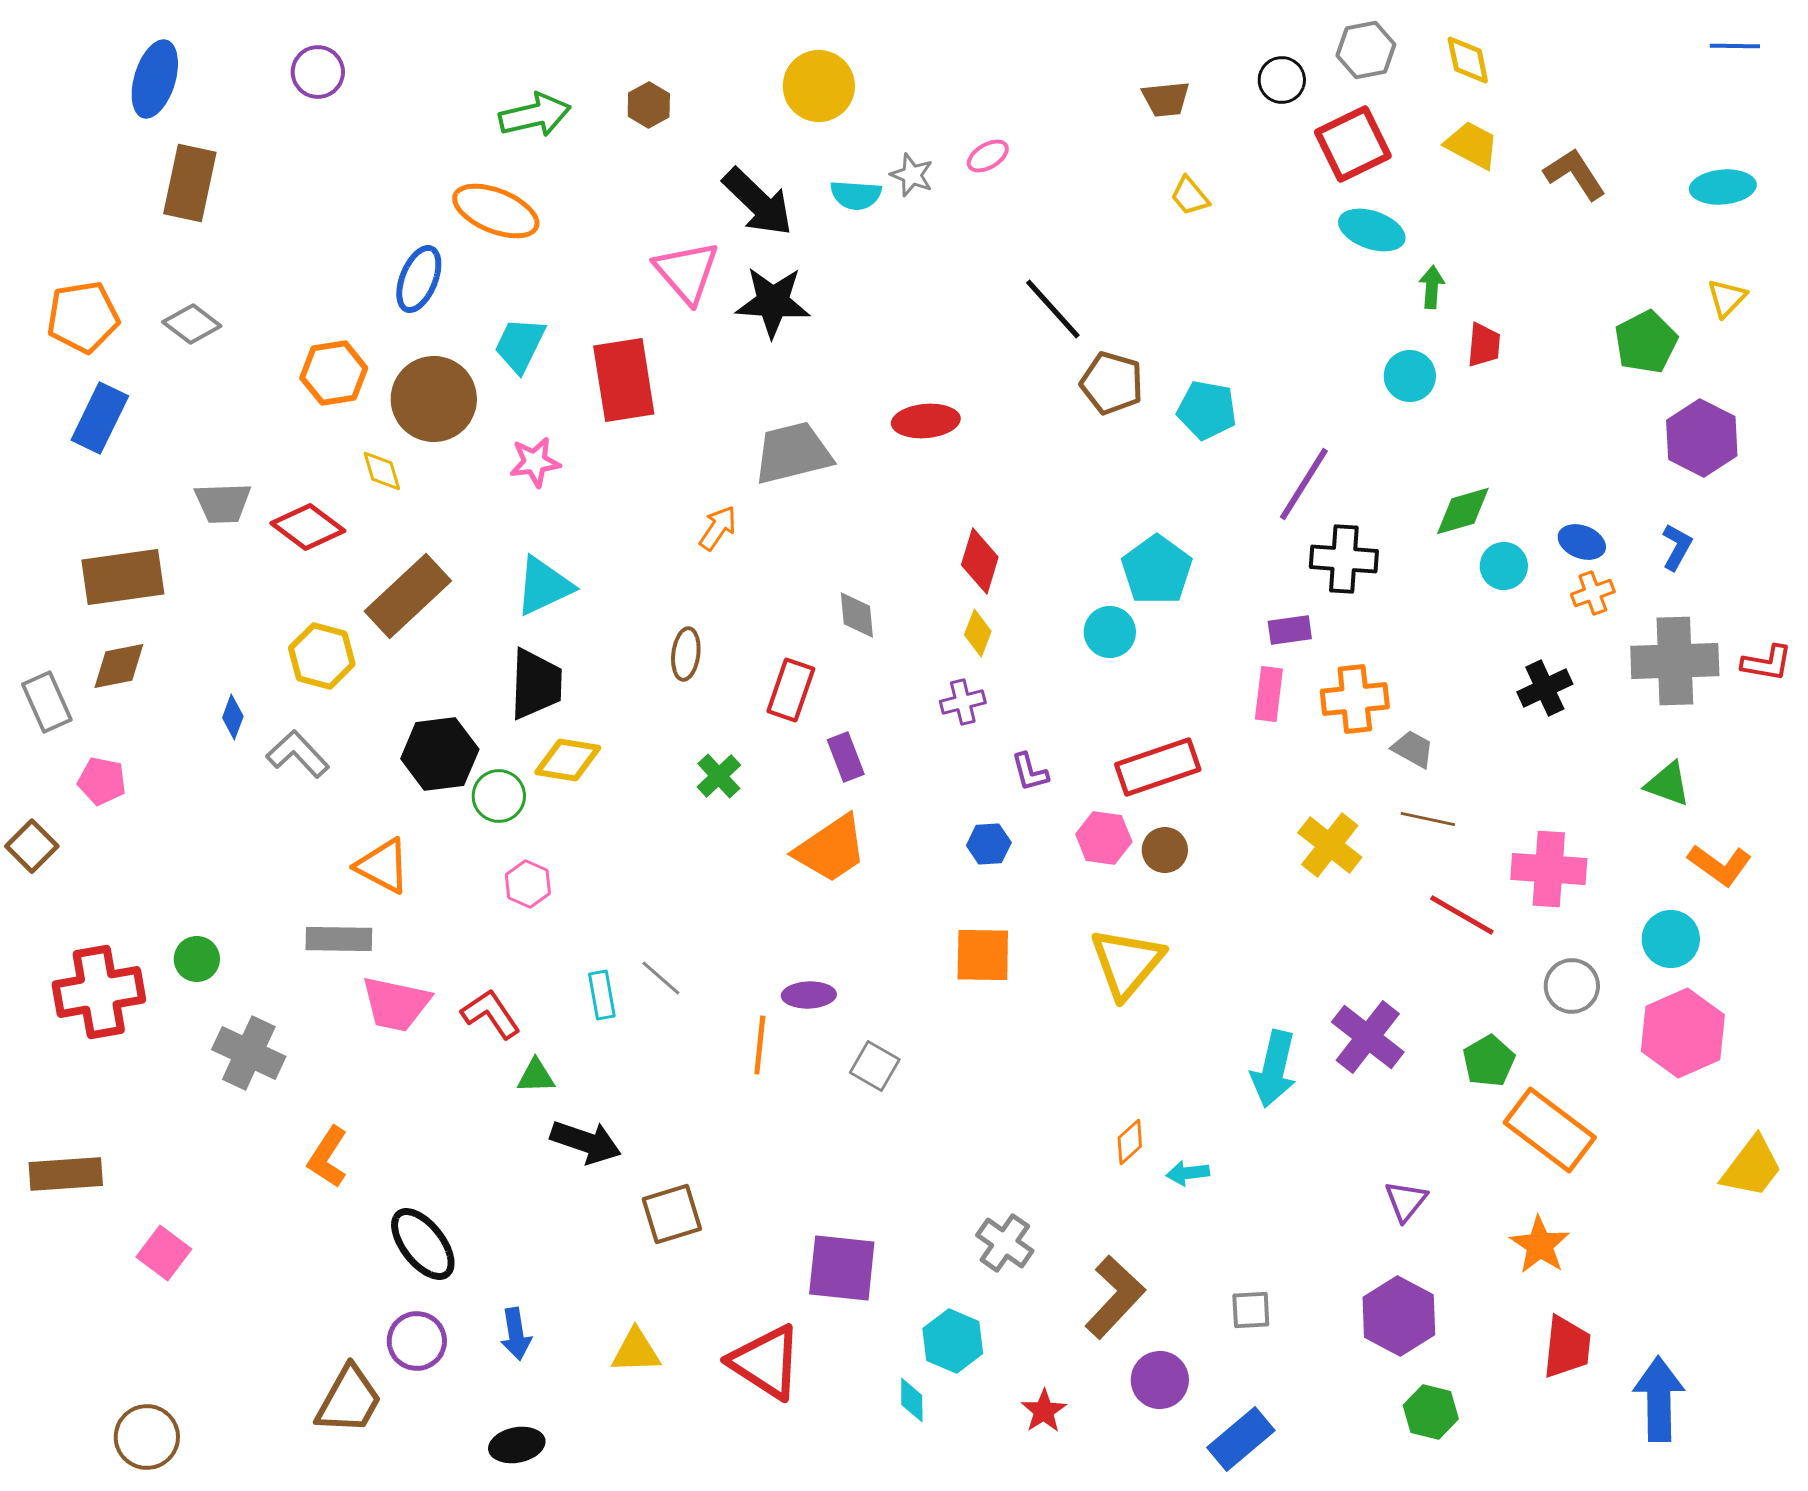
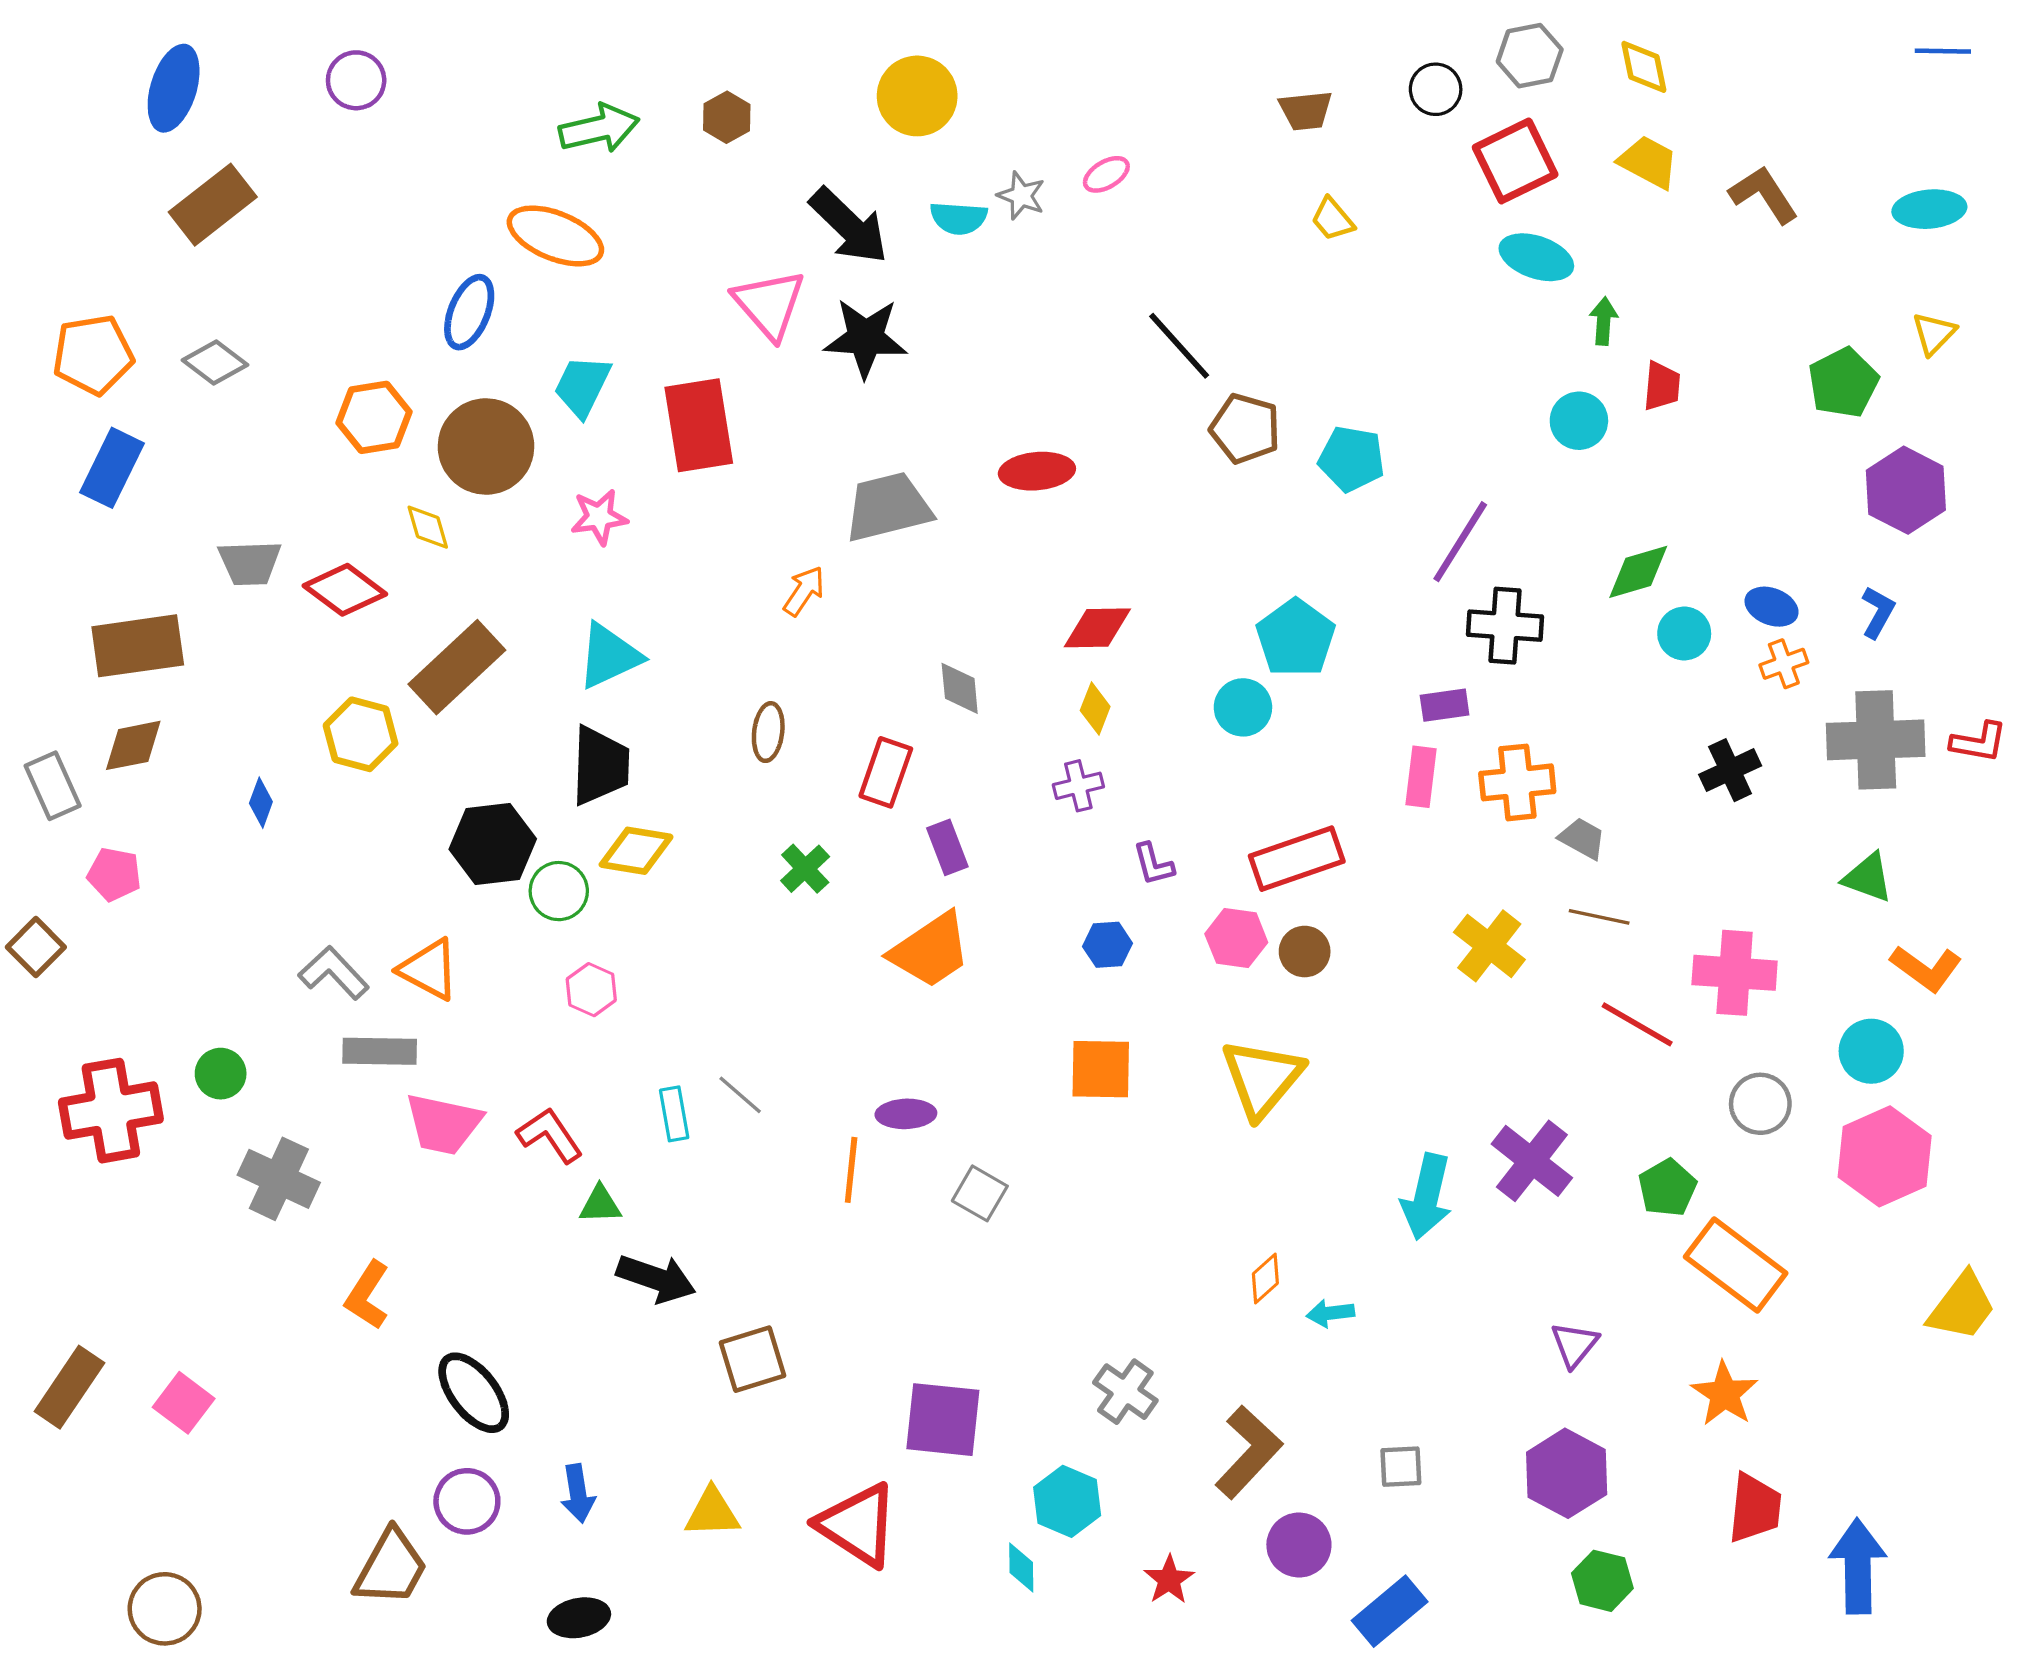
brown rectangle: (190, 183) -> (213, 205), turned 40
red diamond: (980, 561) -> (1097, 628), turned 72
gray L-shape: (298, 754) -> (334, 973), moved
brown rectangle: (66, 1174) -> (69, 1387), moved, turned -52

